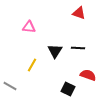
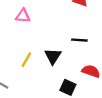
black triangle: (55, 51) -> (53, 56), moved

